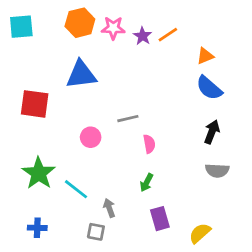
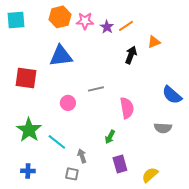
blue semicircle: (209, 88) -> (172, 95), moved
black arrow: (212, 132) -> (131, 55), moved
pink semicircle: (149, 144) -> (127, 108), moved, size x1.5

